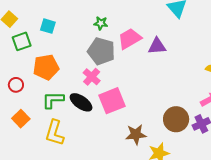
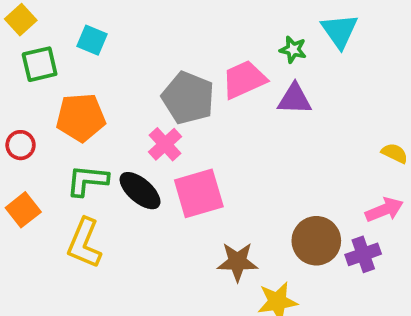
green star: (101, 23) -> (293, 50), moved

